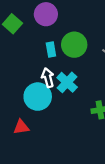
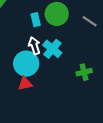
red triangle: (21, 127) -> (25, 84), moved

